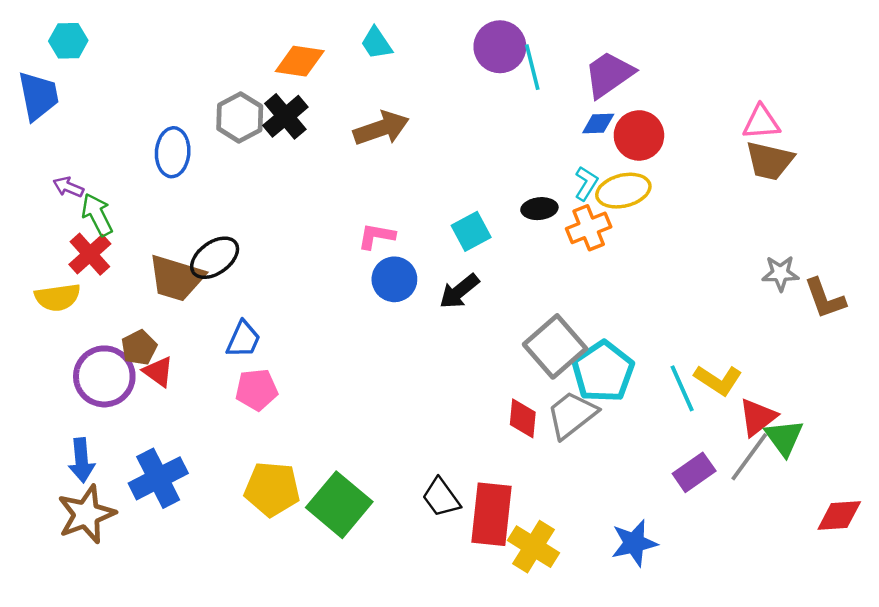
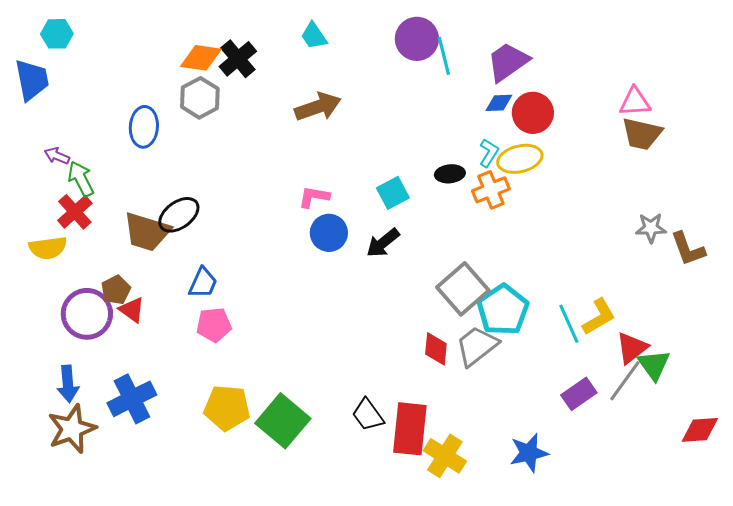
orange diamond: (300, 61) -> (201, 58), moved
black cross: (285, 116) -> (238, 59), moved
yellow L-shape: (718, 380) -> (599, 317), turned -63

